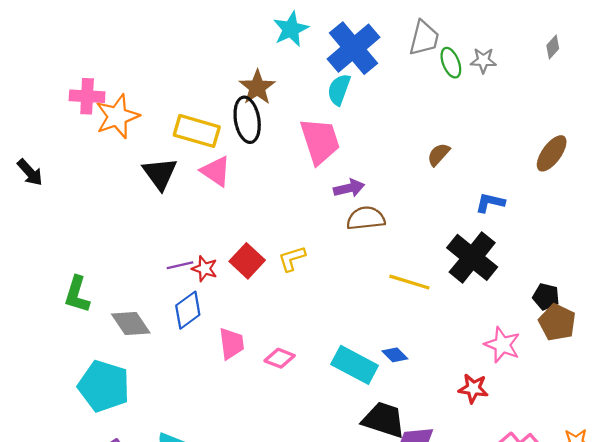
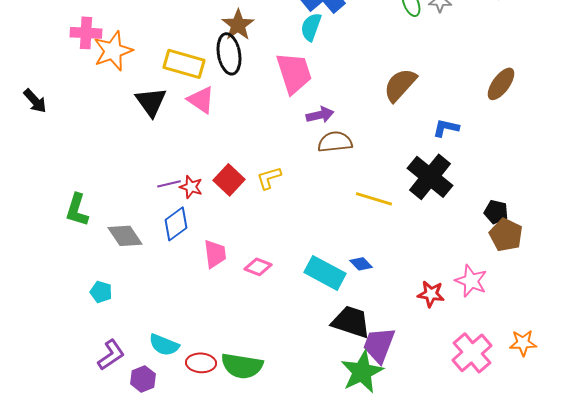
brown semicircle: (439, 154) -> (400, 85), size x1.6
pink star: (502, 345) -> (471, 281), moved
cyan pentagon: (104, 386) -> (101, 292), size x0.5

